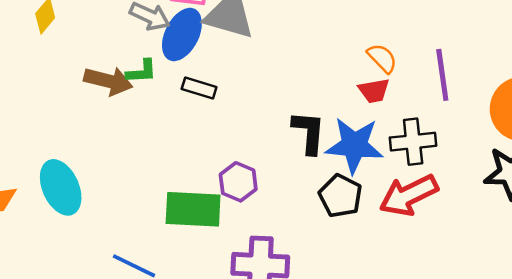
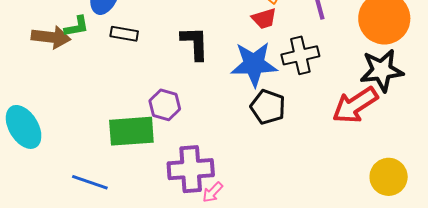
black L-shape: (309, 132) -> (195, 43), moved
red arrow: (409, 195) -> (355, 105), moved
black pentagon: (340, 196) -> (268, 107), moved

